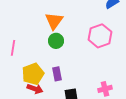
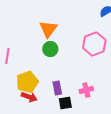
purple rectangle: (57, 74) -> (57, 88), moved
pink cross: (105, 89) -> (86, 90), moved

